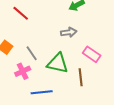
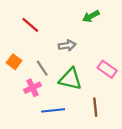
gray arrow: (69, 32) -> (67, 45), moved
brown line: (81, 77) -> (95, 107), moved

